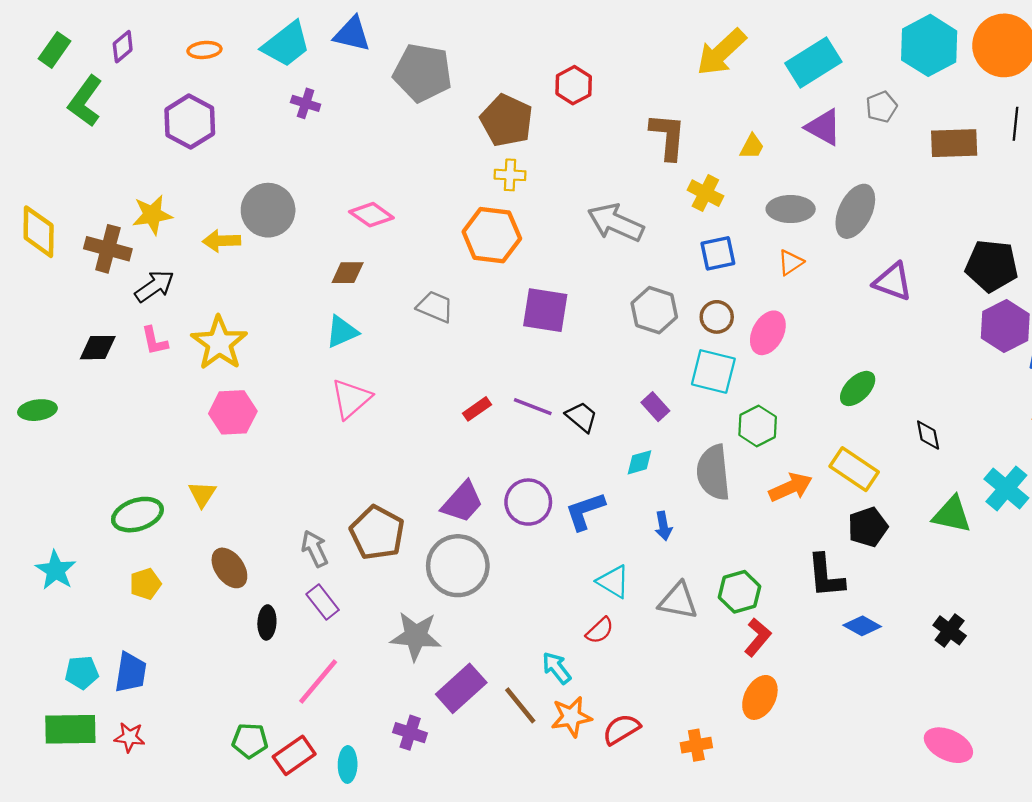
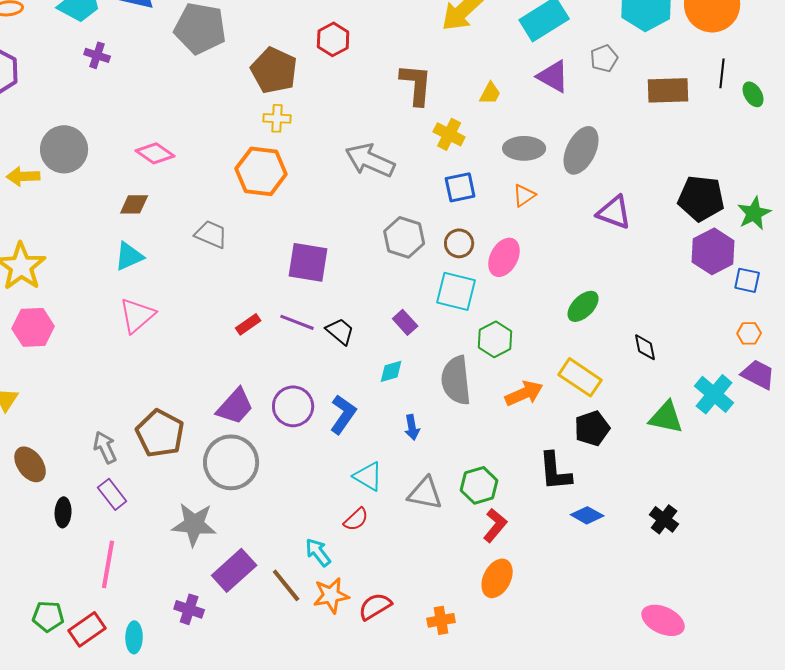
purple square: (545, 310) -> (308, 262), moved
blue L-shape: (585, 511) -> (343, 414), turned 144
pink line: (318, 682) -> (108, 564), turned -30

